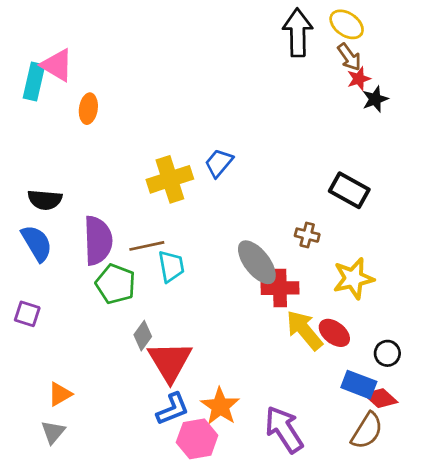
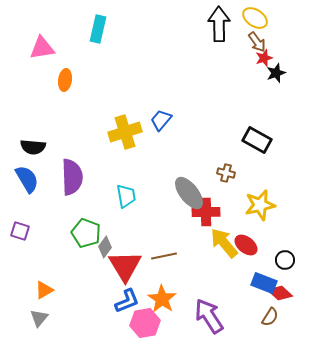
pink triangle: (57, 65) -> (42, 48), turned -40
cyan rectangle: (34, 81) -> (98, 29), moved
brown line: (147, 246) -> (164, 256), moved
green pentagon: (116, 284) -> (86, 233), moved
brown semicircle: (367, 431) -> (270, 317), size x0.7

